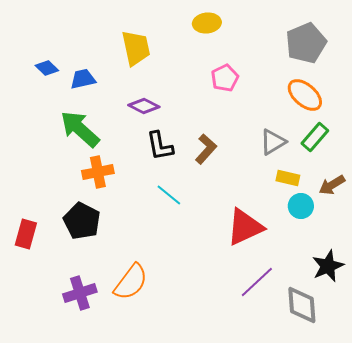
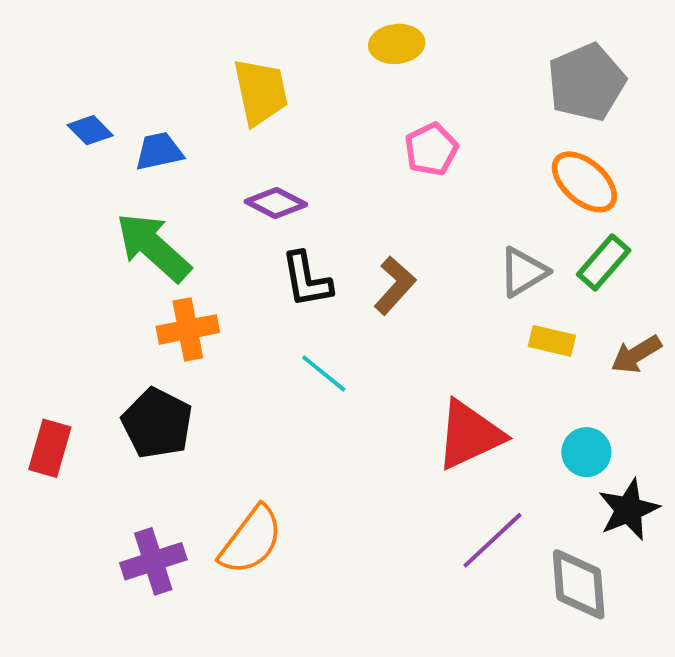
cyan circle: (301, 206) -> (586, 452), moved

